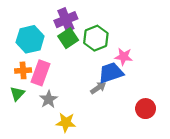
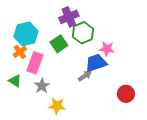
purple cross: (66, 20) -> (69, 17), moved
green square: (68, 38) -> (59, 44), moved
orange cross: (23, 70) -> (20, 52), moved, turned -32
green triangle: (17, 94) -> (15, 81), turned -40

